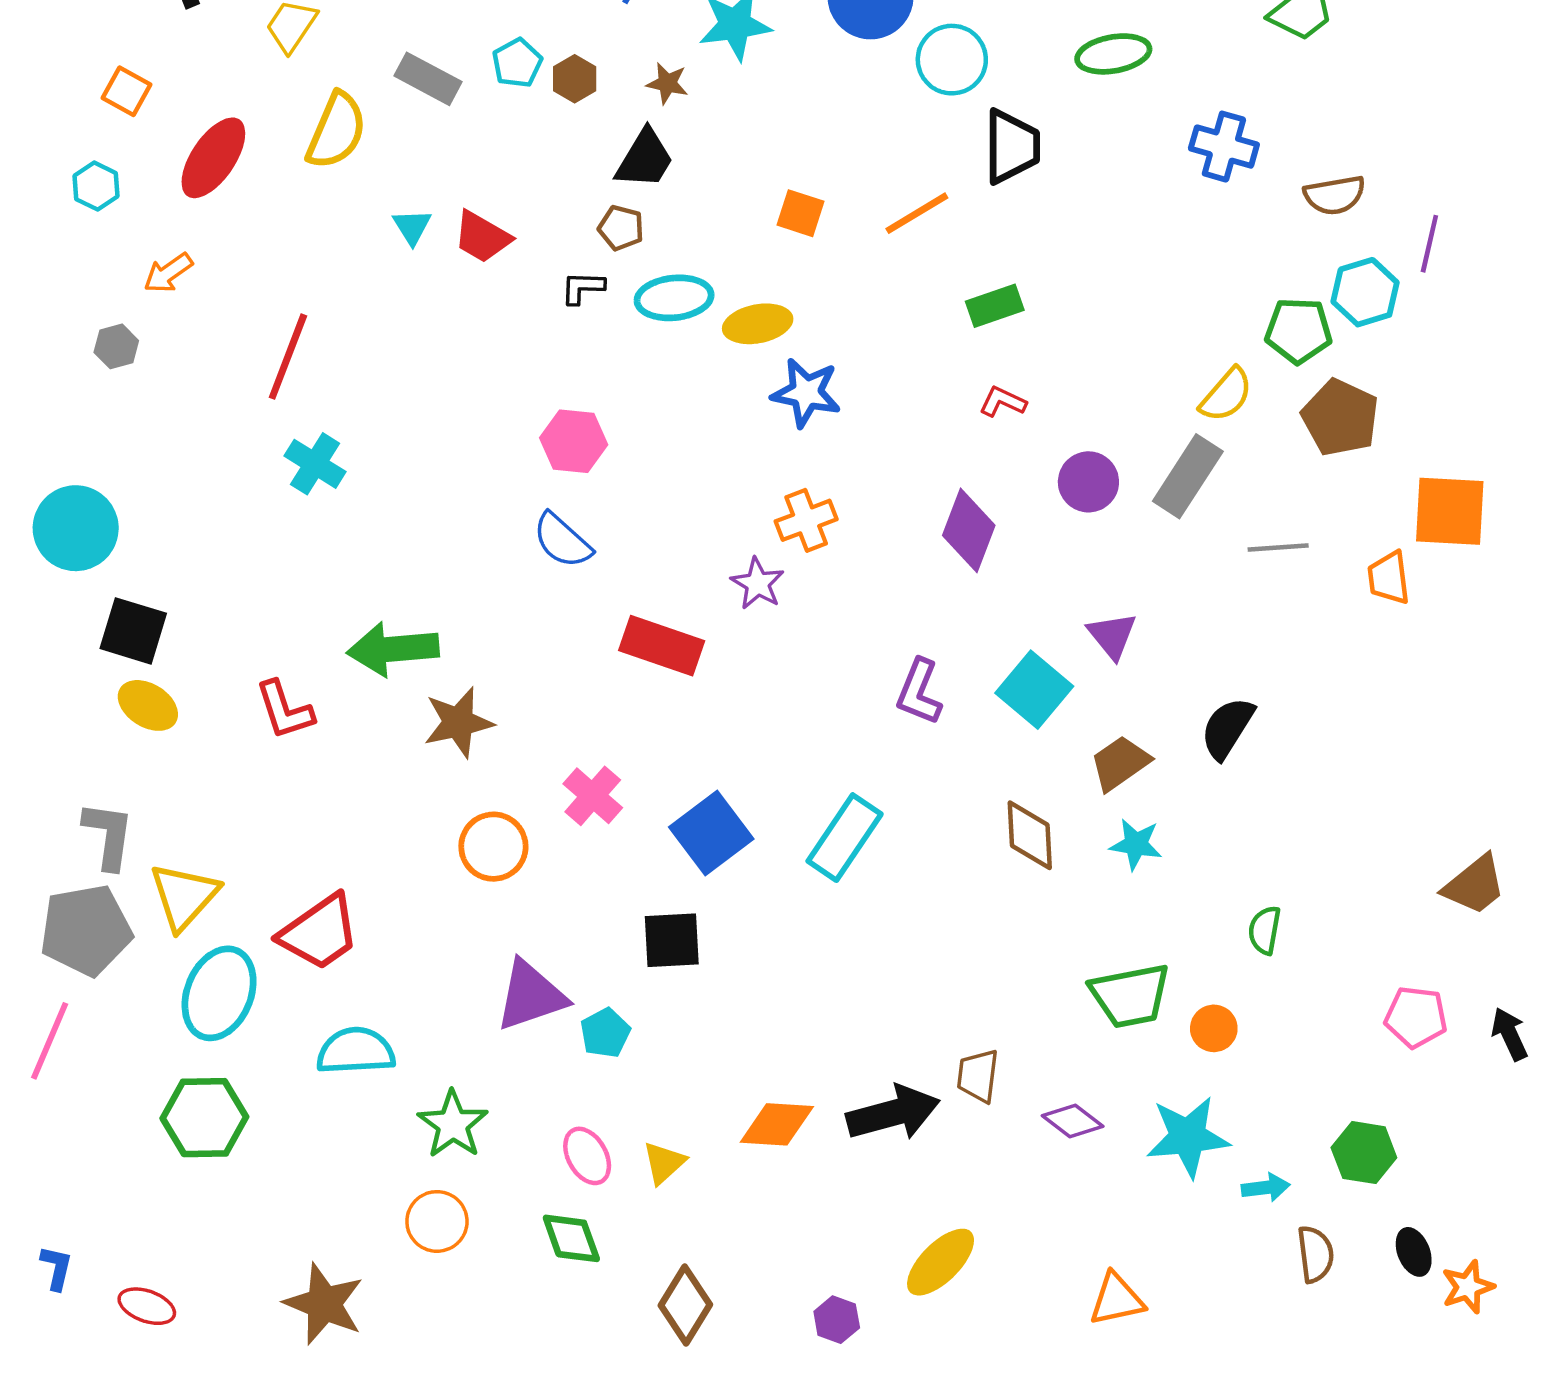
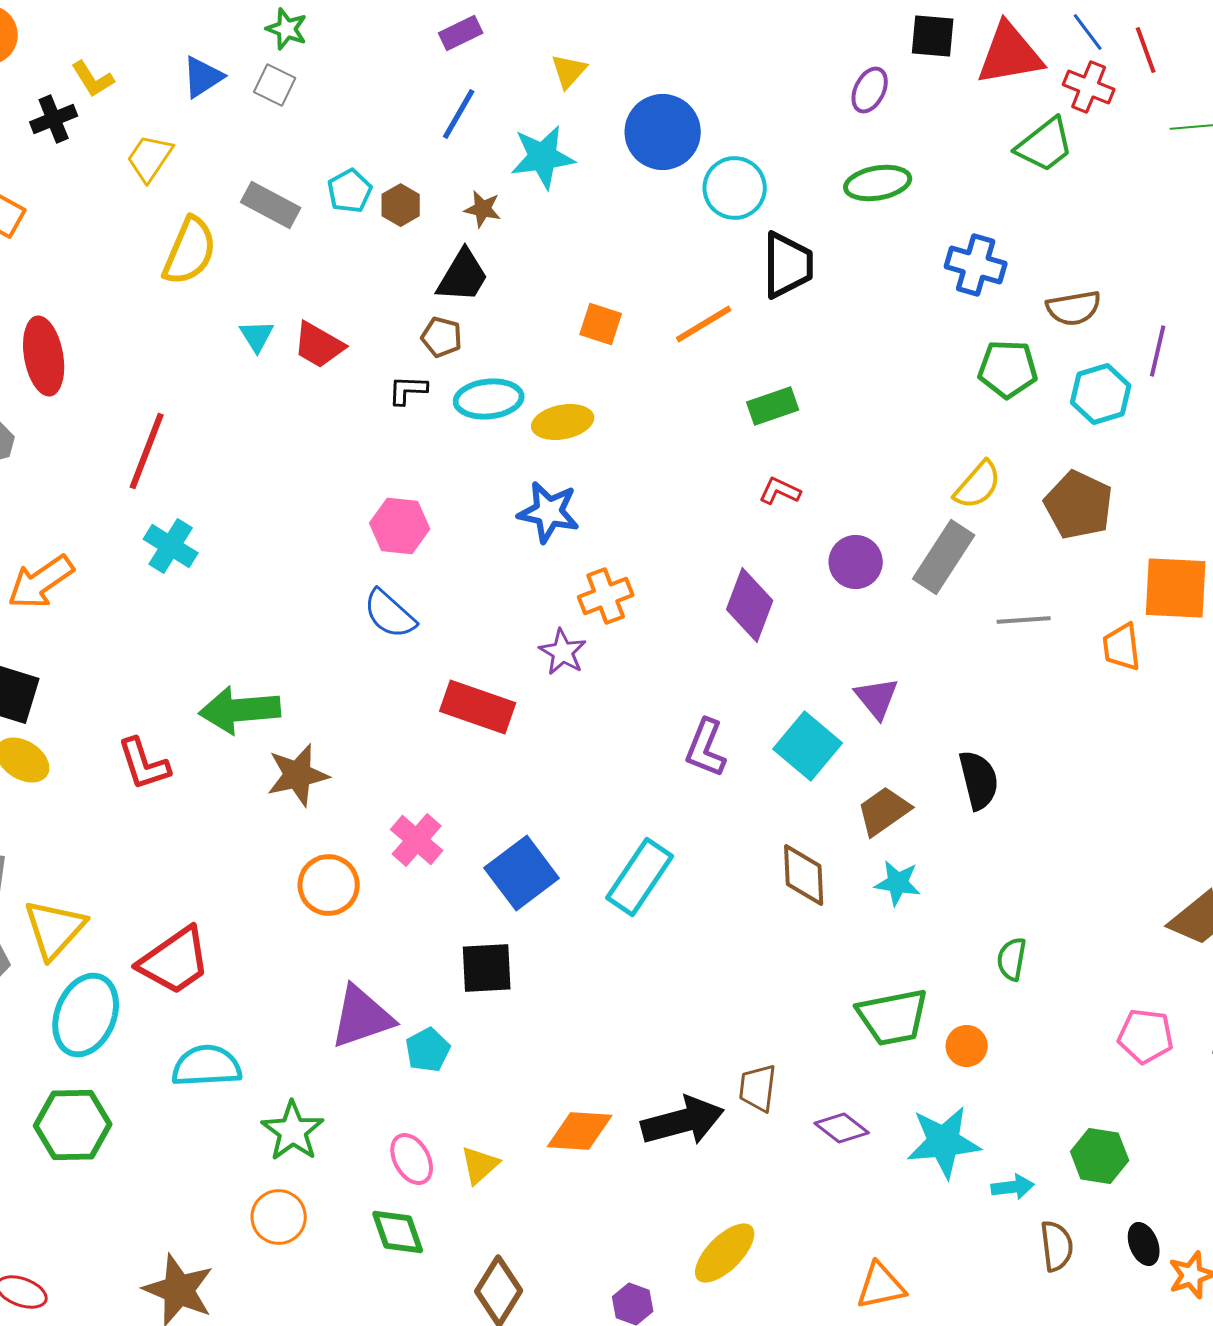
red ellipse: (213, 158) -> (44, 356), moved, turned -44
orange arrow: (168, 273) -> (41, 582), moved, size x1.5
green pentagon: (1298, 331) -> (1008, 369), moved
blue star: (806, 393) -> (549, 512), moved
black semicircle: (1227, 728) -> (979, 780), turned 134

